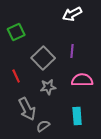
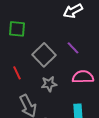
green square: (16, 32) -> (17, 29), turned 30
purple line: (72, 51) -> (73, 48), turned -48

